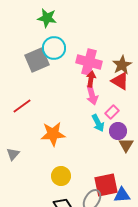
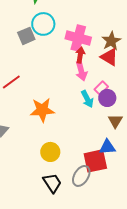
gray square: (37, 60) -> (26, 36), size x0.7
purple circle: (118, 131) -> (107, 98), moved
blue triangle: (122, 195) -> (107, 147), moved

